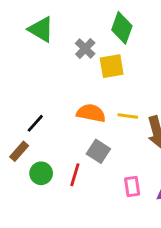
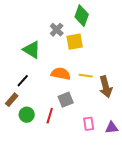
green triangle: (41, 29) -> (32, 50), moved
gray square: (98, 151) -> (66, 100), turned 35

